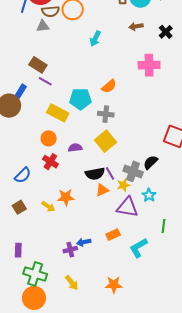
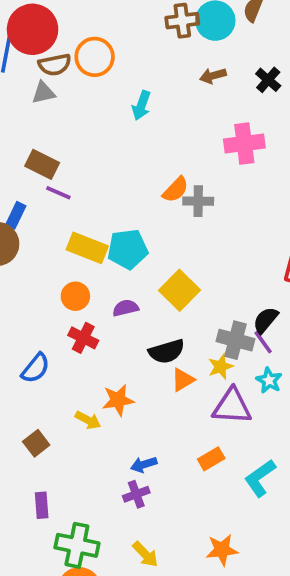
cyan pentagon: (80, 99) -> (128, 249), moved
gray cross: (106, 114) -> (198, 201), moved
purple line: (110, 173) -> (263, 342), moved
brown square: (19, 207) -> (36, 443), moved
blue arrow: (84, 242) -> (144, 465), moved

